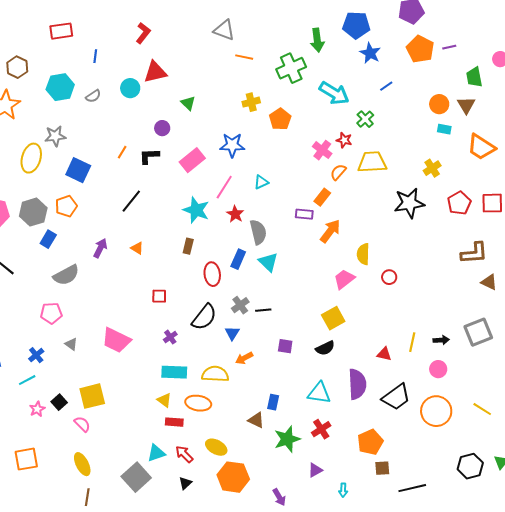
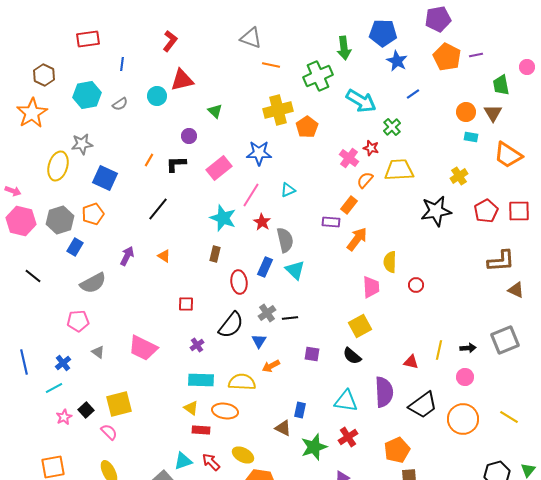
yellow cross: (251, 102) -> (278, 110), size x1.6
pink trapezoid: (344, 279) -> (371, 287), turned 125
black semicircle: (325, 348) -> (352, 356), turned 66

